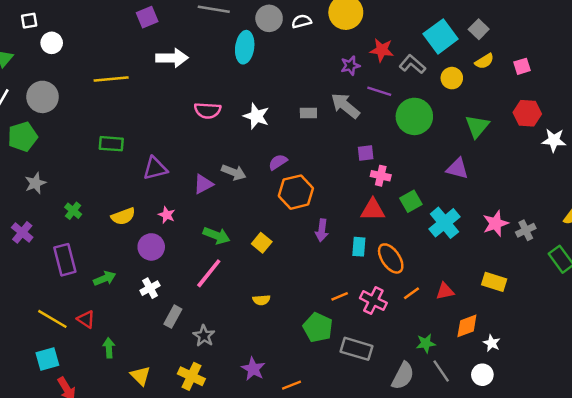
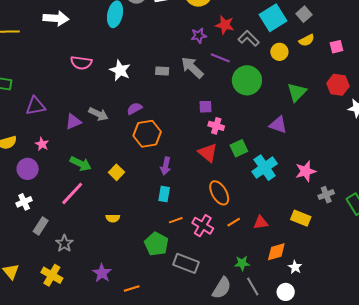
red triangle: (373, 210) -> (208, 153), turned 35
gray cross: (526, 230) -> (326, 195), moved
cyan rectangle: (359, 247) -> (164, 194), moved

